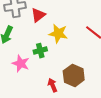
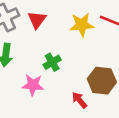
yellow star: (58, 33) -> (82, 25), moved

